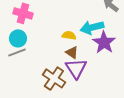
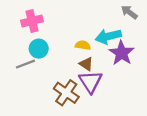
pink cross: (23, 13) -> (32, 21), turned -30
cyan circle: (18, 38) -> (39, 49), moved

